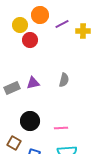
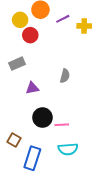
purple triangle: (33, 83) -> (32, 88), moved
gray rectangle: (12, 88) -> (17, 64), moved
black circle: (30, 121) -> (42, 118), moved

